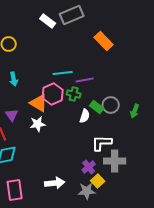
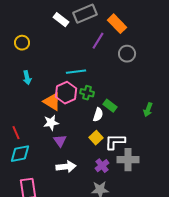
orange rectangle: (104, 41) -> (117, 24), moved
purple line: (85, 80) -> (98, 41), moved, turned -48
gray circle: (111, 105) -> (127, 54), moved
purple triangle: (12, 115) -> (60, 141), moved
yellow square: (98, 181) -> (96, 138), moved
white arrow: (55, 183) -> (66, 167), moved

